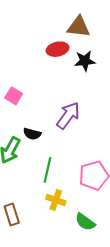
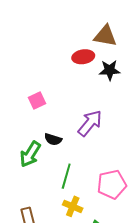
pink square: (14, 96) -> (37, 100), turned 30

